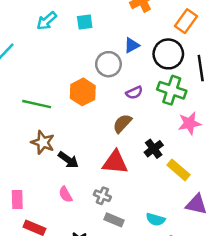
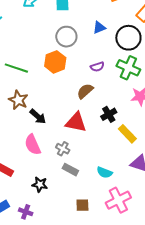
gray circle: (108, 64) -> (66, 37), moved
pink semicircle: (66, 194) -> (33, 145), size x1.5

